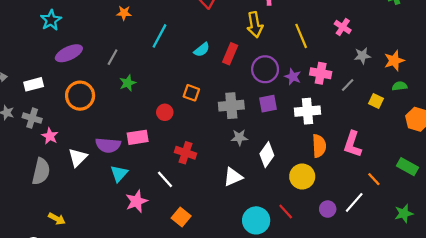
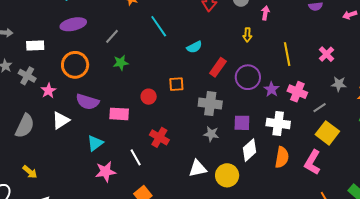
yellow arrow: (255, 25) -> (247, 35), size x0.6
cyan line: (159, 36) -> (159, 26), turned -75
red rectangle: (230, 54) -> (218, 67), moved
orange square: (191, 93) -> (176, 84), turned -35
yellow square: (376, 101) -> (327, 133), moved, size x1.6
purple square: (268, 104) -> (242, 123), moved
pink star: (50, 136) -> (48, 91), moved
purple semicircle: (108, 145) -> (87, 102), moved
white diamond: (267, 155) -> (250, 150), moved
yellow circle: (302, 177) -> (227, 175), moved

